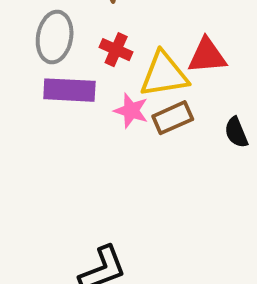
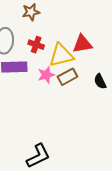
pink star: (131, 111) -> (46, 75), turned -30

